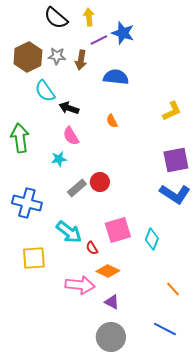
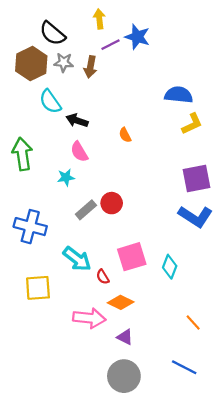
black semicircle: (56, 18) -> (52, 33), moved
blue semicircle: (116, 77) -> (179, 95), moved

